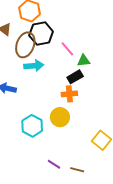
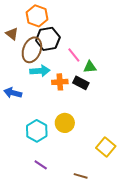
black rectangle: (75, 77) -> (81, 83), turned 56
orange cross: (69, 94) -> (60, 82), moved
purple line: (54, 164) -> (41, 165), moved

